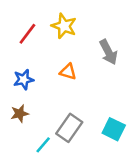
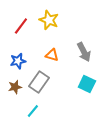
gray arrow: (108, 52) -> (84, 52), moved
gray rectangle: (69, 128) -> (39, 82), moved
cyan square: (114, 129) -> (87, 84), moved

